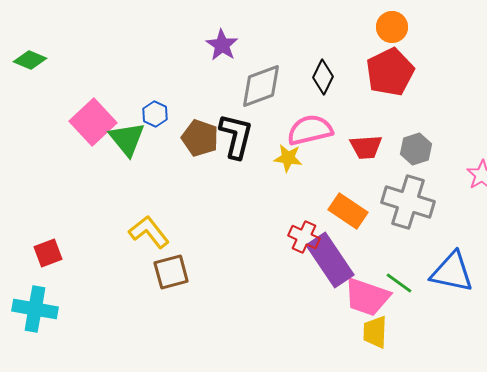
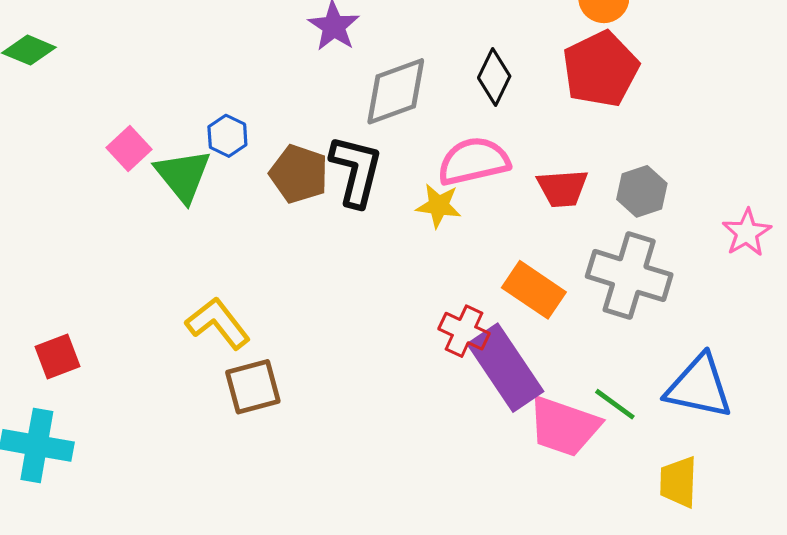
pink square: (93, 122) -> (129, 148), size x0.6
yellow trapezoid: (375, 332) -> (678, 482), moved

